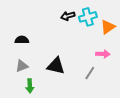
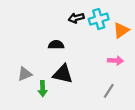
black semicircle: (22, 40) -> (56, 45), moved
gray line: (90, 73) -> (109, 91), moved
green arrow: (30, 86) -> (43, 89), moved

